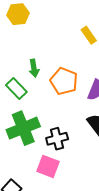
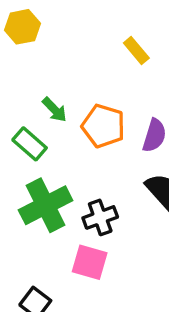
green arrow: (34, 68) -> (55, 110), turned -30

